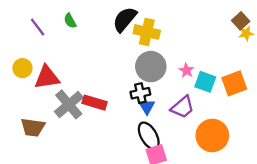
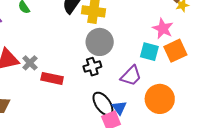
pink star: (186, 70) -> (163, 29), moved, size x1.5
gray cross: (69, 104) -> (30, 63), moved, size x0.6
blue triangle: (147, 107) -> (119, 108), moved

